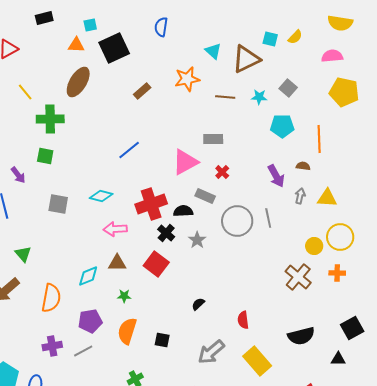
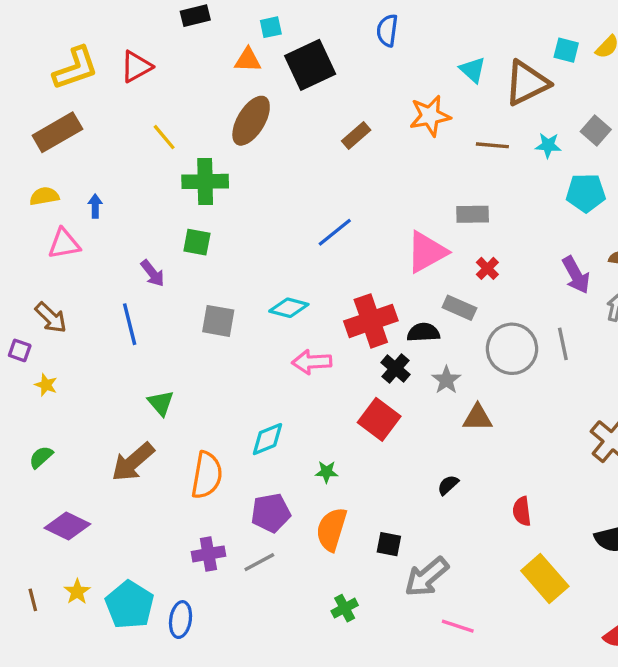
brown triangle: (117, 263) -> (478, 418), moved
gray arrow: (211, 352) -> (427, 577), moved

